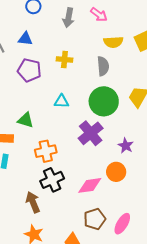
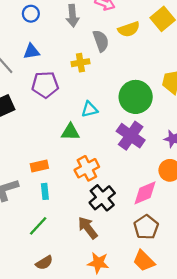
gray semicircle: (103, 66) -> (101, 41), moved
green triangle: (26, 120) -> (70, 132), moved
brown pentagon: (95, 219) -> (146, 227), moved

